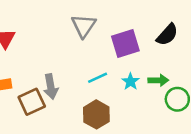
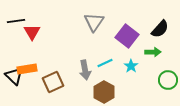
purple square: (125, 44) -> (127, 36), turned -35
green arrow: (158, 80) -> (153, 52), moved
gray arrow: (51, 87) -> (85, 70), moved

